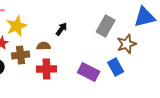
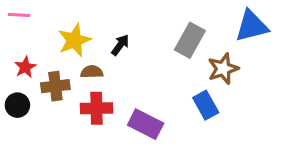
yellow star: (17, 26) -> (74, 40), moved
purple rectangle: (89, 72) -> (146, 124), moved

